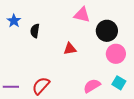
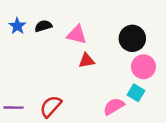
pink triangle: (82, 15) -> (77, 35), moved
black semicircle: (35, 31) -> (43, 26), moved, turned 64
cyan square: (119, 83) -> (136, 93), moved

